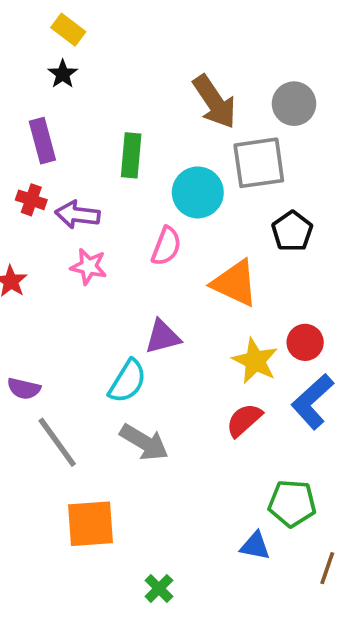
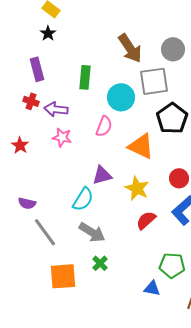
black pentagon: (292, 231) -> (172, 118), size x1.4
yellow star: (255, 361) -> (137, 188), moved
green cross: (159, 588) -> (100, 263), moved

